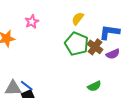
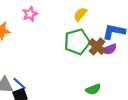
green pentagon: (77, 44) -> (77, 42), turned 30
purple semicircle: (113, 54) -> (109, 49), moved

